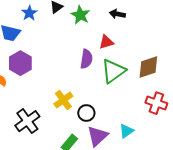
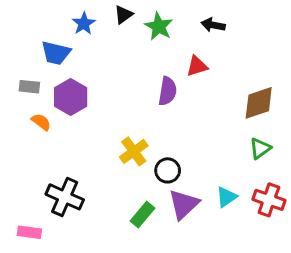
green triangle: (113, 71) -> (260, 148), moved, size x0.6
red cross: (156, 103) -> (269, 200), moved
black cross: (27, 121) -> (65, 197), moved, turned -30

